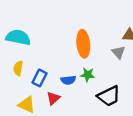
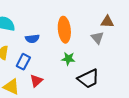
blue semicircle: (68, 80) -> (32, 39), moved

